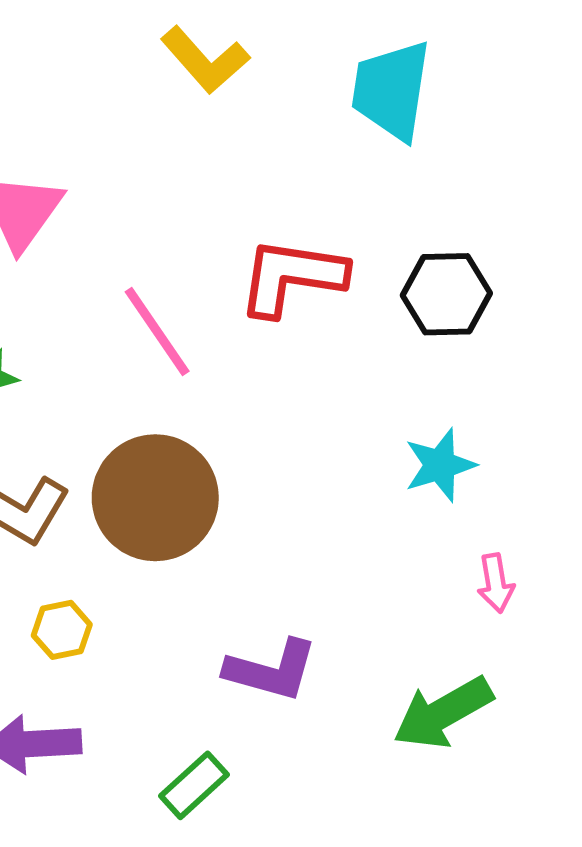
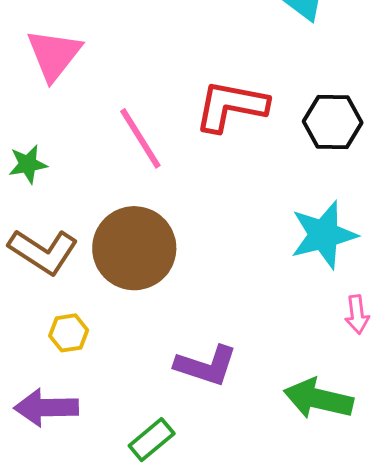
cyan star: (440, 465) -> (324, 235), size x1.4
green arrow: (443, 713) -> (318, 399), turned 40

